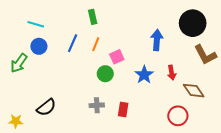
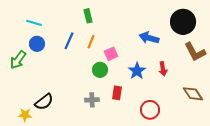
blue arrow: (157, 40) -> (149, 38), turned -78
brown diamond: (194, 91) -> (193, 94), moved
red rectangle: (123, 109) -> (117, 93), moved
red circle: (178, 116) -> (150, 110), moved
yellow star: (16, 121) -> (25, 115), moved

